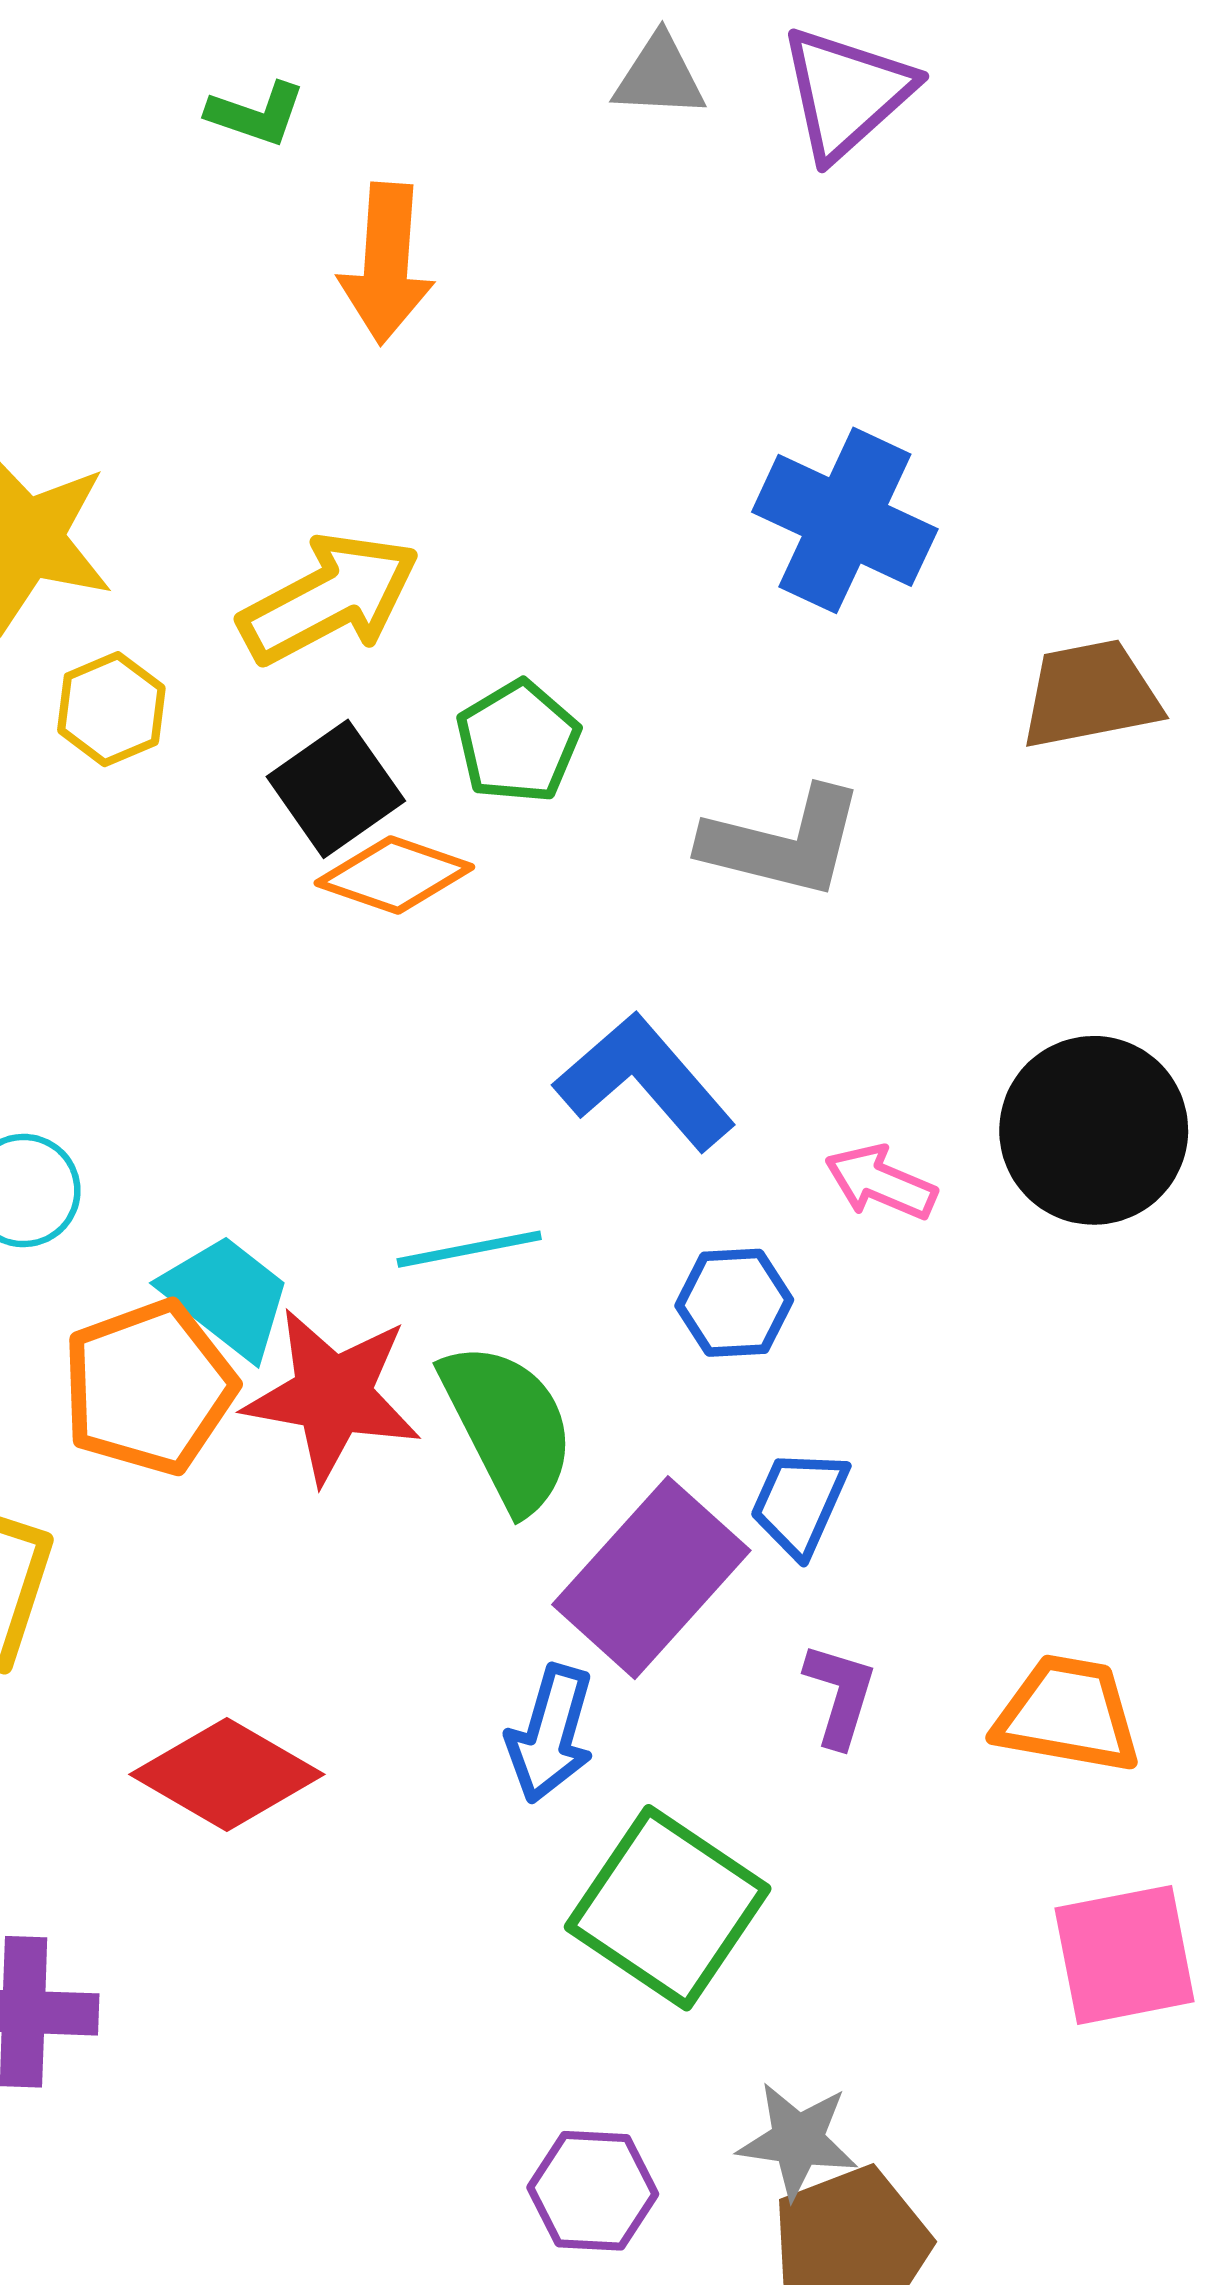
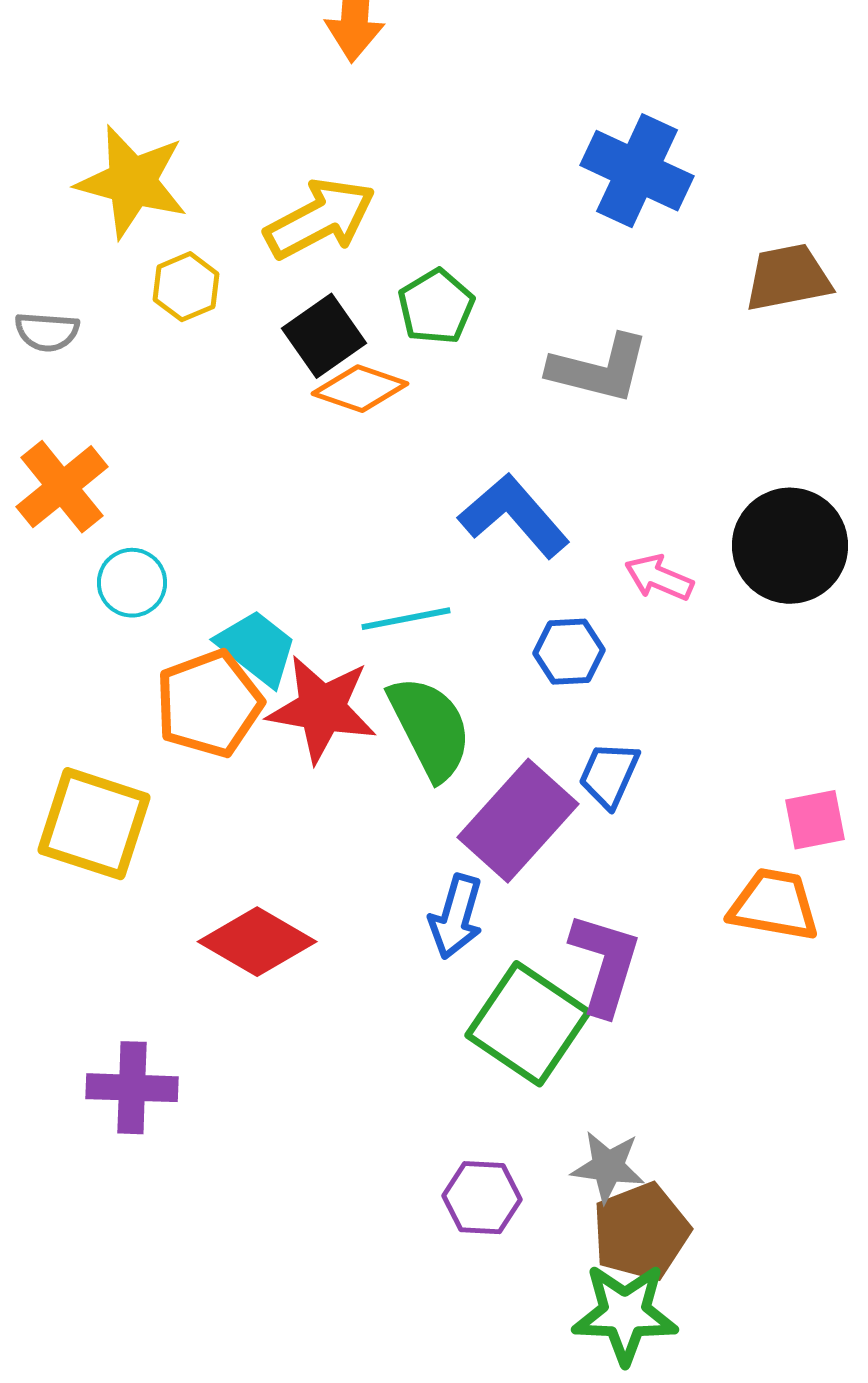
purple L-shape: (840, 1695) -> (605, 964), moved, size x1.6
pink square: (1125, 1955) -> (815, 820), moved, size x0.7

